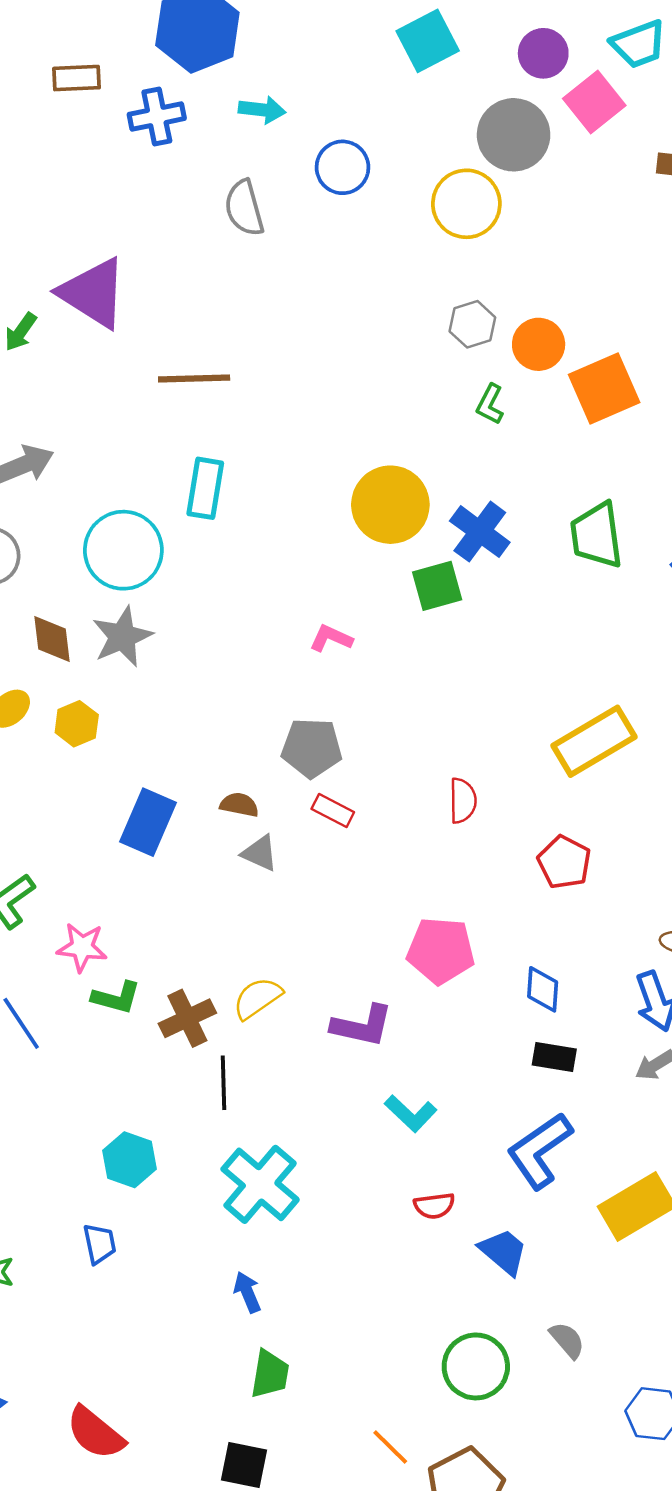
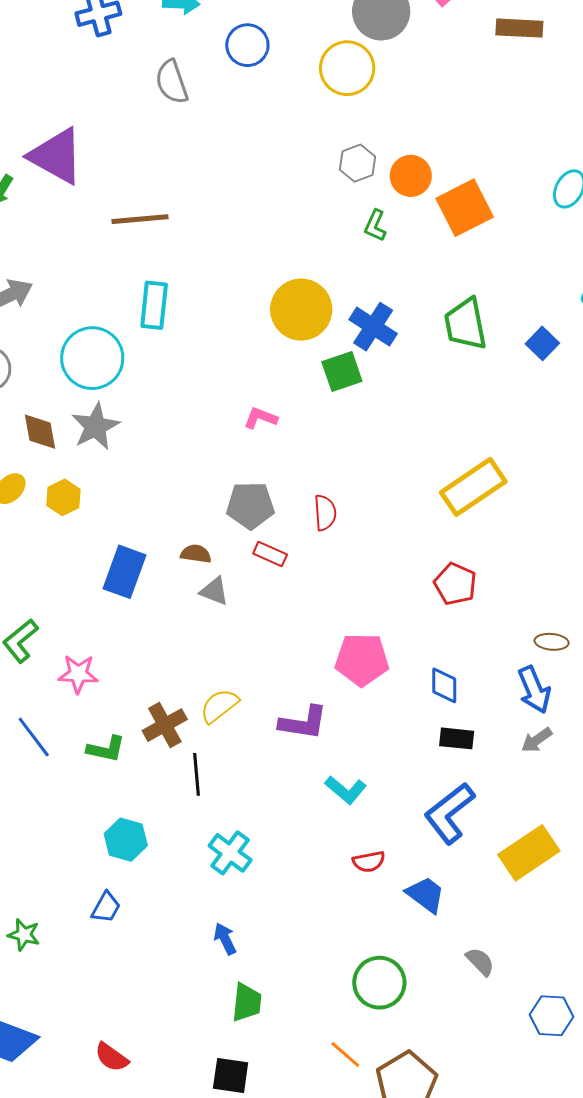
red semicircle: (463, 801) -> (325, 513), moved
green L-shape: (116, 998) -> (106, 749), moved
cyan cross: (260, 1184) -> (230, 853), size x0.7
blue trapezoid: (100, 1244) -> (106, 907), turned 44
green circle: (476, 1366) -> (379, 983), moved
red semicircle: (95, 1433) -> (112, 1057), size x0.7

